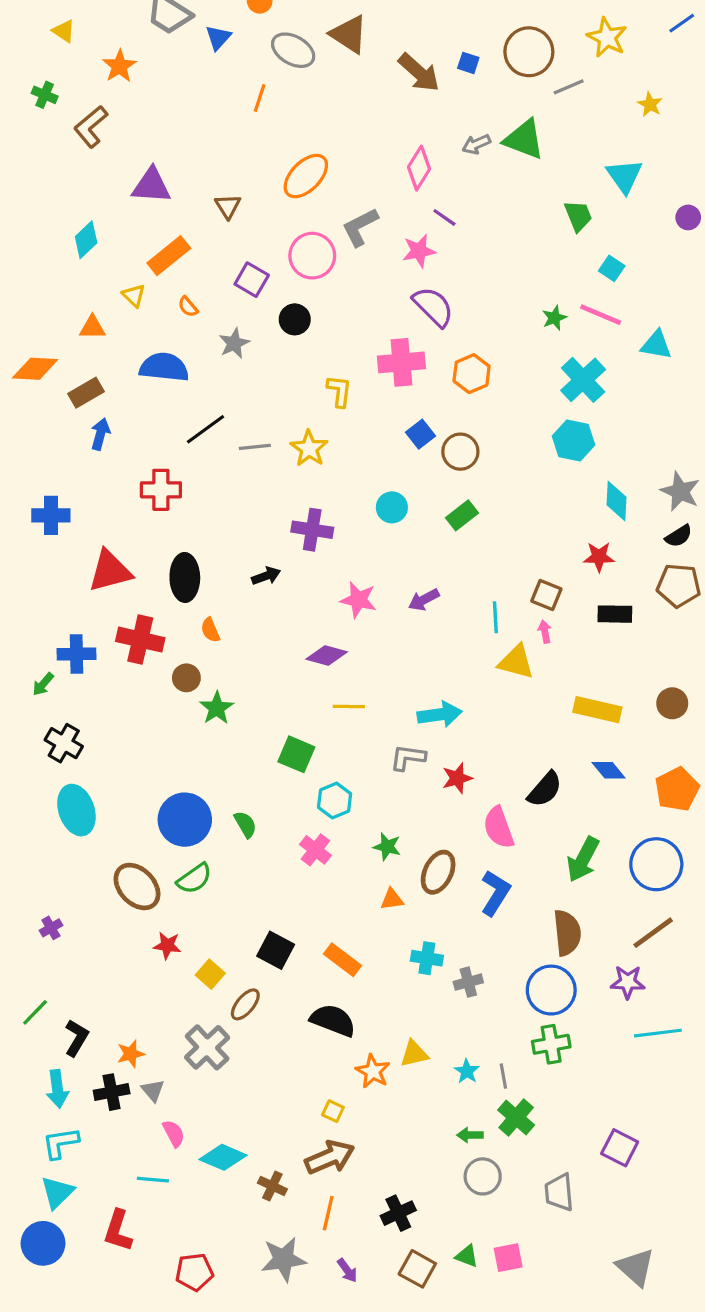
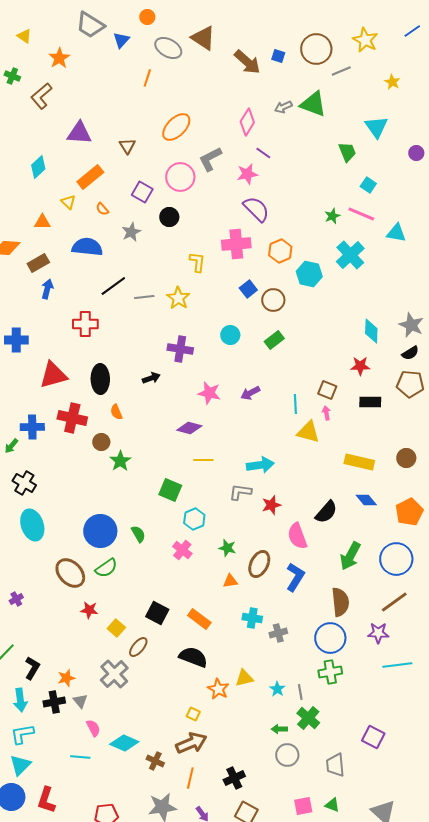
cyan hexagon: (573, 440) -> (309, 274), moved
red L-shape: (118, 1231) -> (46, 800), moved
green triangle: (467, 1256) -> (332, 805), moved

